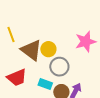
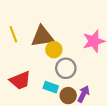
brown triangle: (31, 50) -> (42, 36), moved, turned -45

